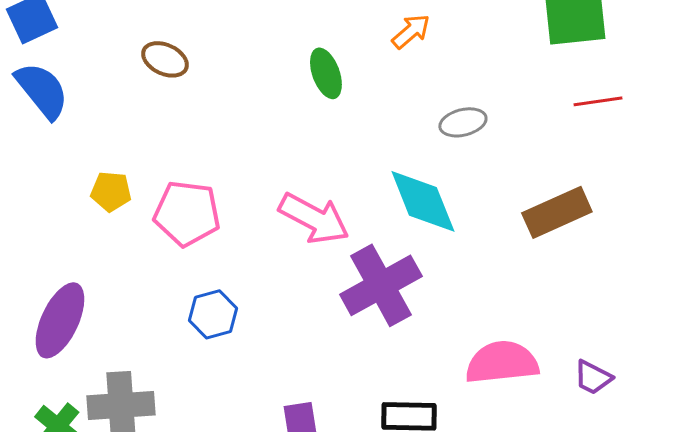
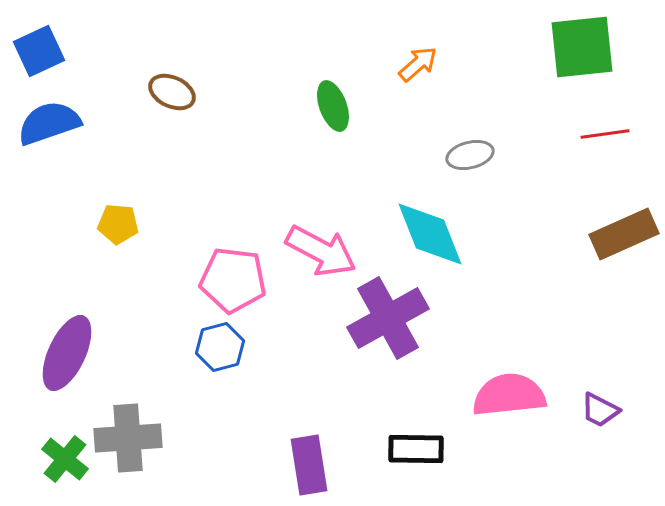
blue semicircle: (42, 90) -> (49, 123), turned -70
brown rectangle: (557, 212) -> (624, 234), moved
pink pentagon: (187, 213) -> (233, 280), moved

